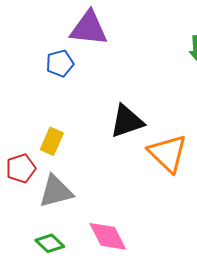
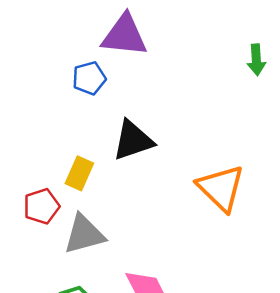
black triangle: (127, 121) -> (133, 140), moved

